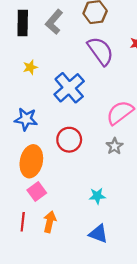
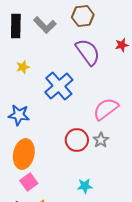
gray L-shape: (54, 22) -> (45, 25), turned -85
red circle: (69, 140) -> (77, 140), moved

